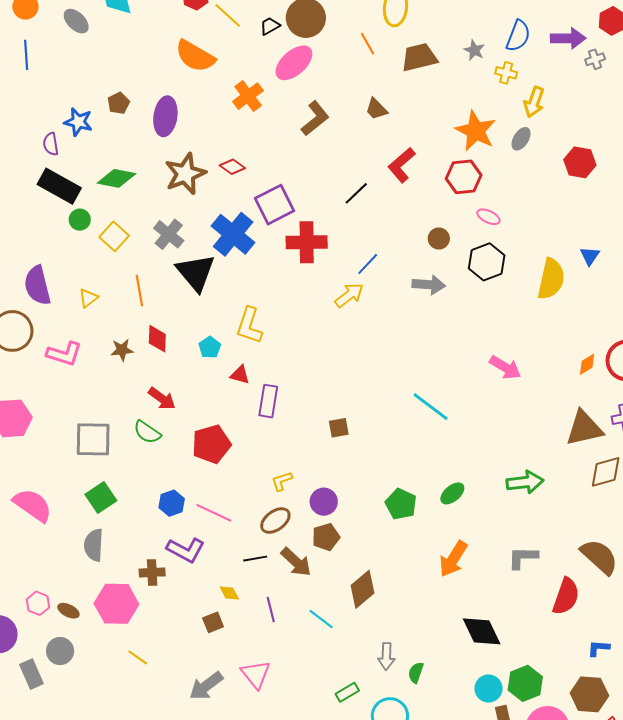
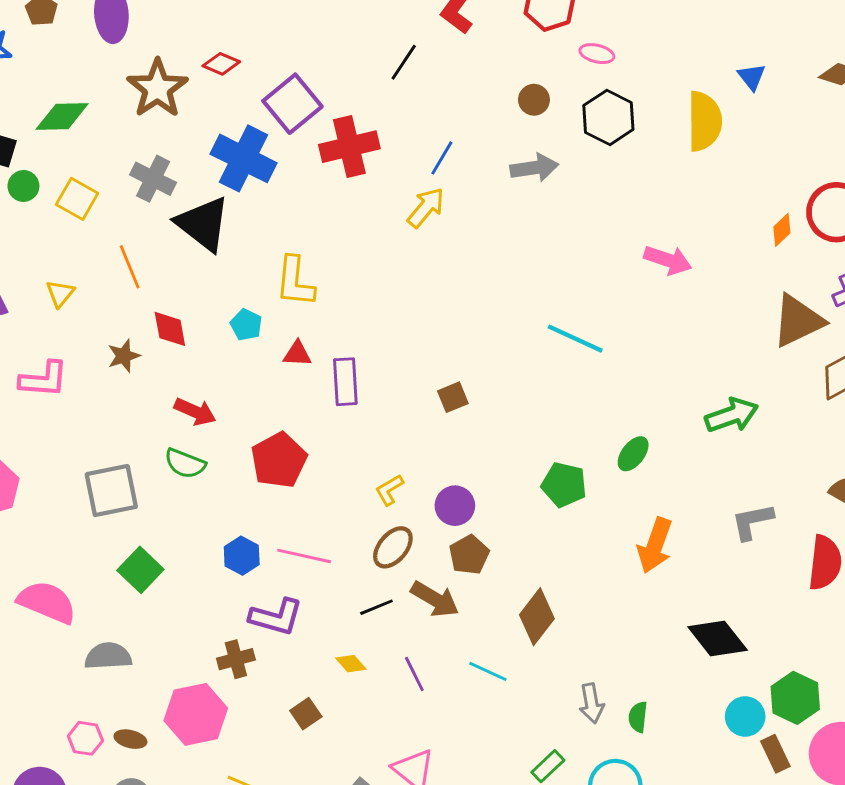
gray semicircle: (94, 545) -> (108, 656), moved, turned 96
brown square: (213, 622) -> (306, 714), moved

